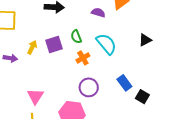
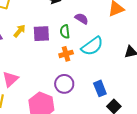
purple semicircle: (98, 13) -> (82, 19), moved
cyan semicircle: (106, 44) -> (92, 46), turned 80

